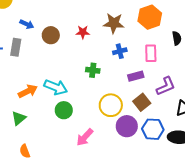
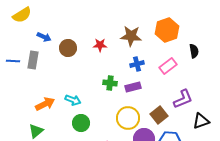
pink rectangle: (151, 53) -> (168, 66), turned 54
purple rectangle: (136, 76) -> (133, 87), moved
cyan arrow: (56, 87) -> (73, 100), size x0.7

